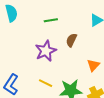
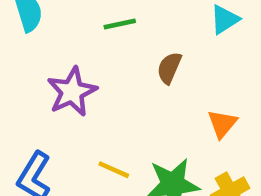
purple star: (46, 51) -> (72, 92), moved

